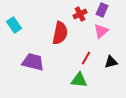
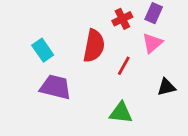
cyan rectangle: (14, 25) -> (43, 50), moved
red line: (86, 58) -> (124, 66), moved

